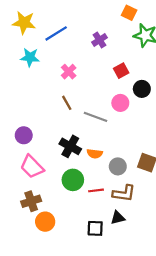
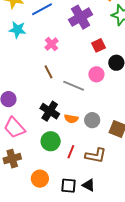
purple cross: (99, 40) -> (81, 17), size x1.6
gray circle: (118, 166) -> (92, 120), moved
red line: (96, 190) -> (71, 152), turned -64
black triangle: (118, 218) -> (89, 185), moved, turned 40
orange circle: (45, 222) -> (40, 179), moved

